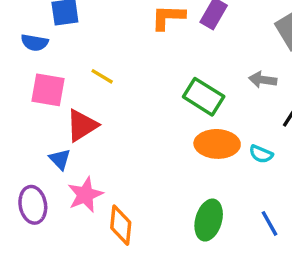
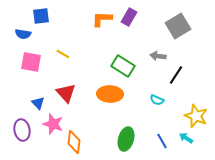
red triangle: (82, 125) -> (66, 93), moved, turned -40
orange ellipse: (217, 144) -> (110, 94), moved
pink star: (85, 195) -> (53, 124), turned -30

